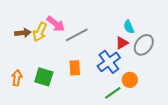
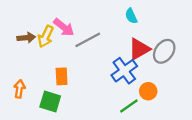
cyan semicircle: (129, 27) -> (131, 16), moved
red triangle: (122, 43) -> (139, 49), size x1.5
orange rectangle: (75, 68) -> (62, 76), moved
green square: (44, 77) -> (50, 101), moved

